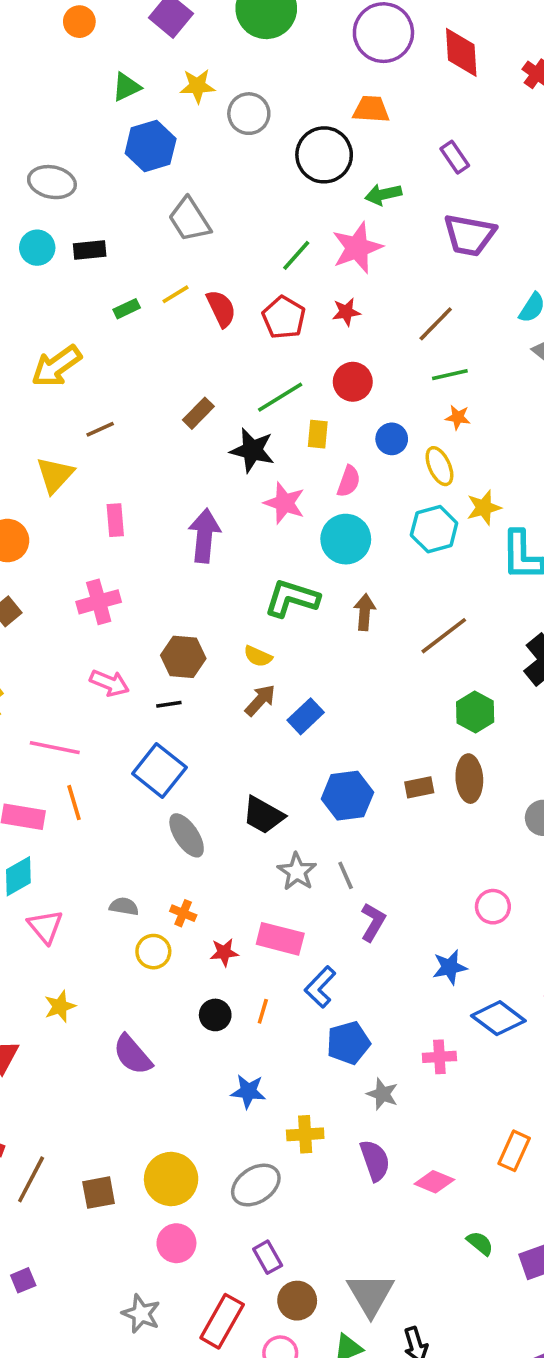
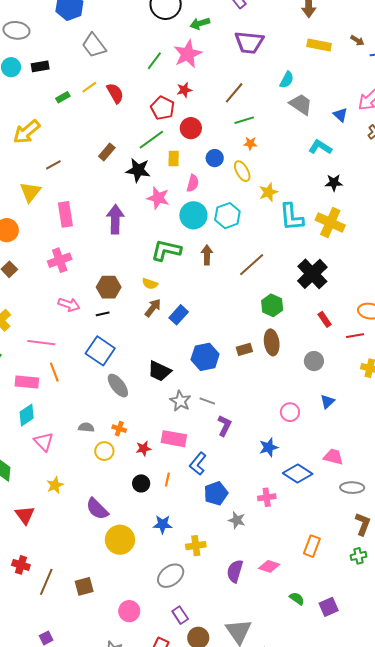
red pentagon: (284, 318) -> (163, 108), moved
pink rectangle: (115, 520) -> (65, 214), size x1.4
cyan hexagon: (434, 529) -> (227, 216), moved
gray line: (346, 875) -> (207, 401), turned -42
purple semicircle: (375, 1160) -> (235, 571), moved, turned -140
yellow circle: (171, 1179) -> (120, 540), moved

